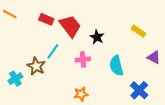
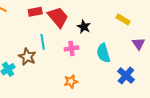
red rectangle: (46, 19) -> (35, 12), turned -32
cyan line: (53, 51) -> (43, 42), turned -42
purple triangle: (154, 57) -> (139, 44), turned 32

